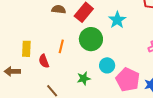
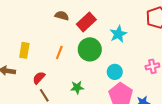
red semicircle: (44, 61) -> (39, 78), moved, turned 56
cyan circle: (107, 65) -> (115, 72), moved

